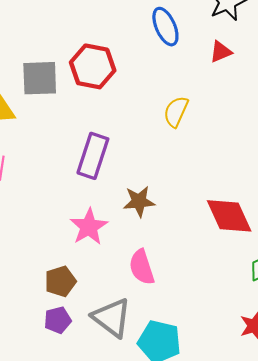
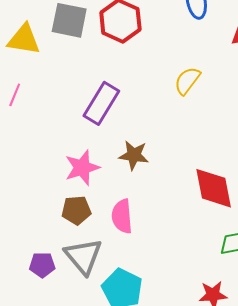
brown pentagon: (60, 281) -> (76, 210), moved
purple pentagon: (58, 320) -> (42, 265), moved

